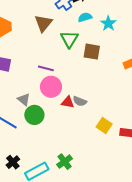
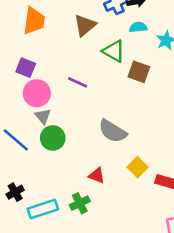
green triangle: (69, 39) -> (114, 51), turned -42
pink circle: (51, 87) -> (37, 93), moved
gray semicircle: (80, 101) -> (113, 131), size x1.6
red triangle: (68, 102) -> (97, 175), moved

